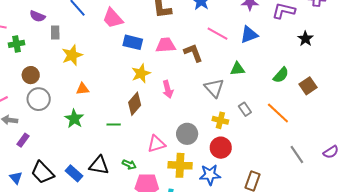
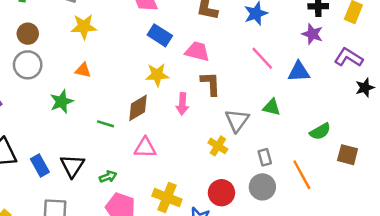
black star: (305, 39) -> (365, 88), moved
brown L-shape: (193, 53) -> (211, 84), moved
brown square: (308, 86) -> (348, 155), turned 30
yellow cross: (220, 120) -> (218, 146), moved
gray circle: (187, 134) -> (262, 187), moved
pink triangle: (156, 144) -> (145, 148), moved
green arrow: (129, 164) -> (108, 177), turned -64
black triangle: (99, 165) -> (72, 166), turned 35

